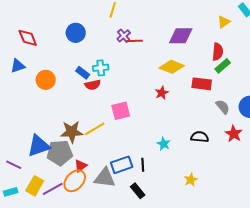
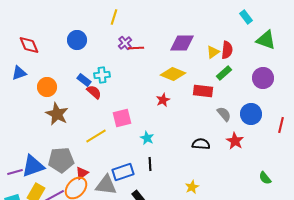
yellow triangle: (224, 22) -> (213, 52), moved
red semicircle: (218, 52) -> (227, 50), moved
red semicircle: (93, 85) -> (94, 92), turned -126
brown star: (72, 132) -> (57, 114), moved, turned 30
cyan star: (164, 144) -> (147, 138), moved
blue triangle: (39, 146) -> (33, 166), moved
purple line: (14, 165) -> (15, 172), turned -42
black line: (143, 165) -> (150, 164), moved

